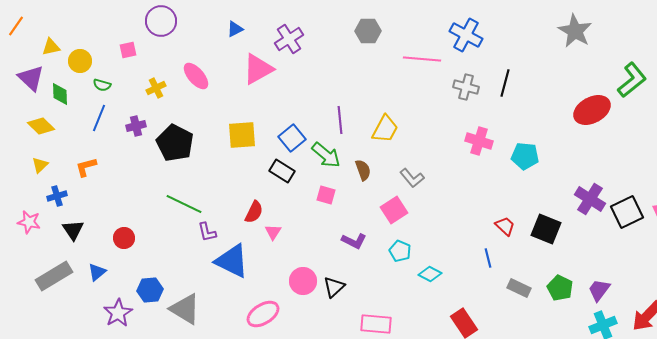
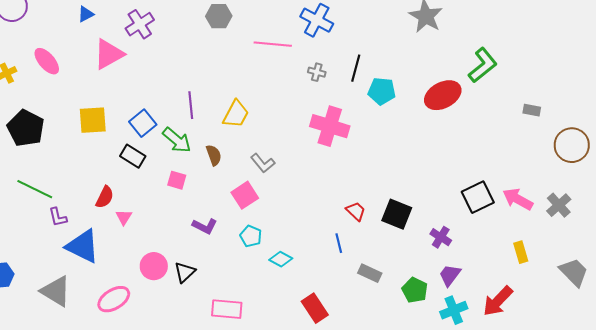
gray cross: (466, 87) -> (317, 72), size x0.7
pink cross: (479, 141) -> (330, 126), size x1.4
cyan pentagon: (525, 156) -> (382, 91), moved
purple cross: (590, 199) -> (441, 237), moved, size x0.7
green pentagon: (560, 288) -> (415, 290), moved
gray triangle: (185, 309) -> (56, 291), moved

